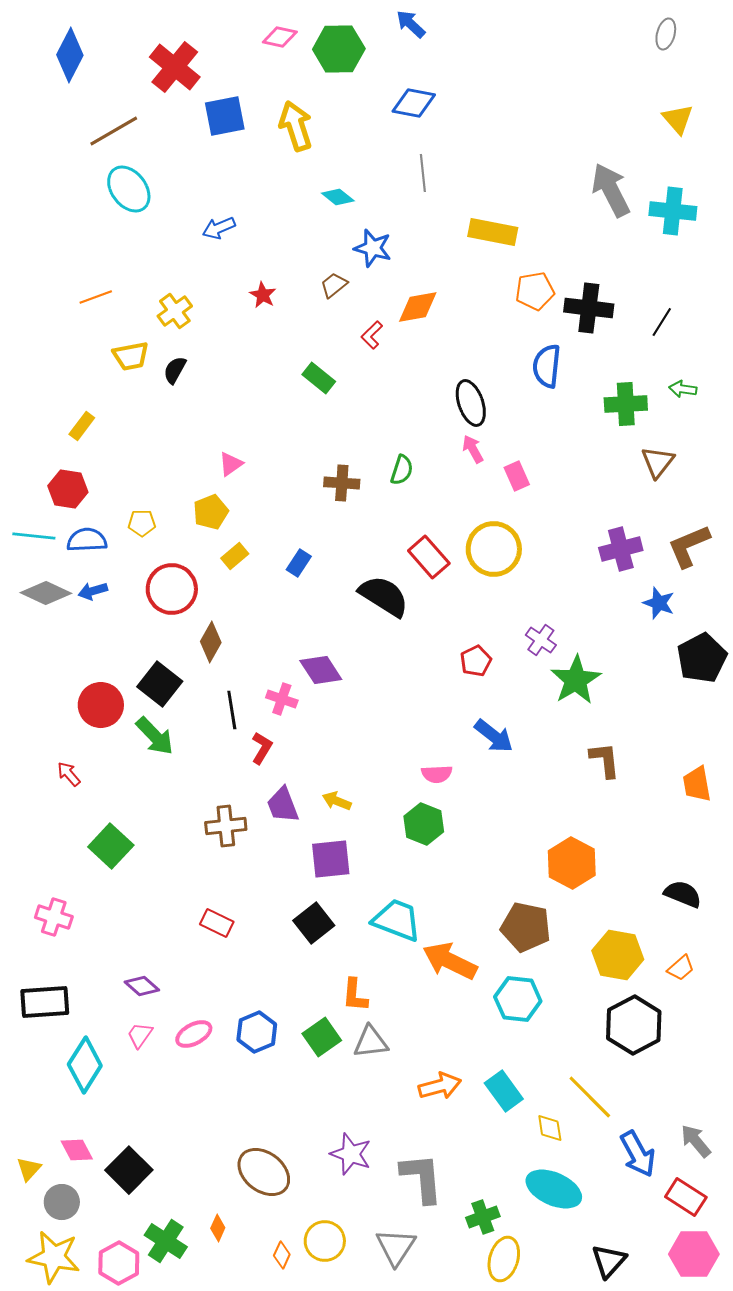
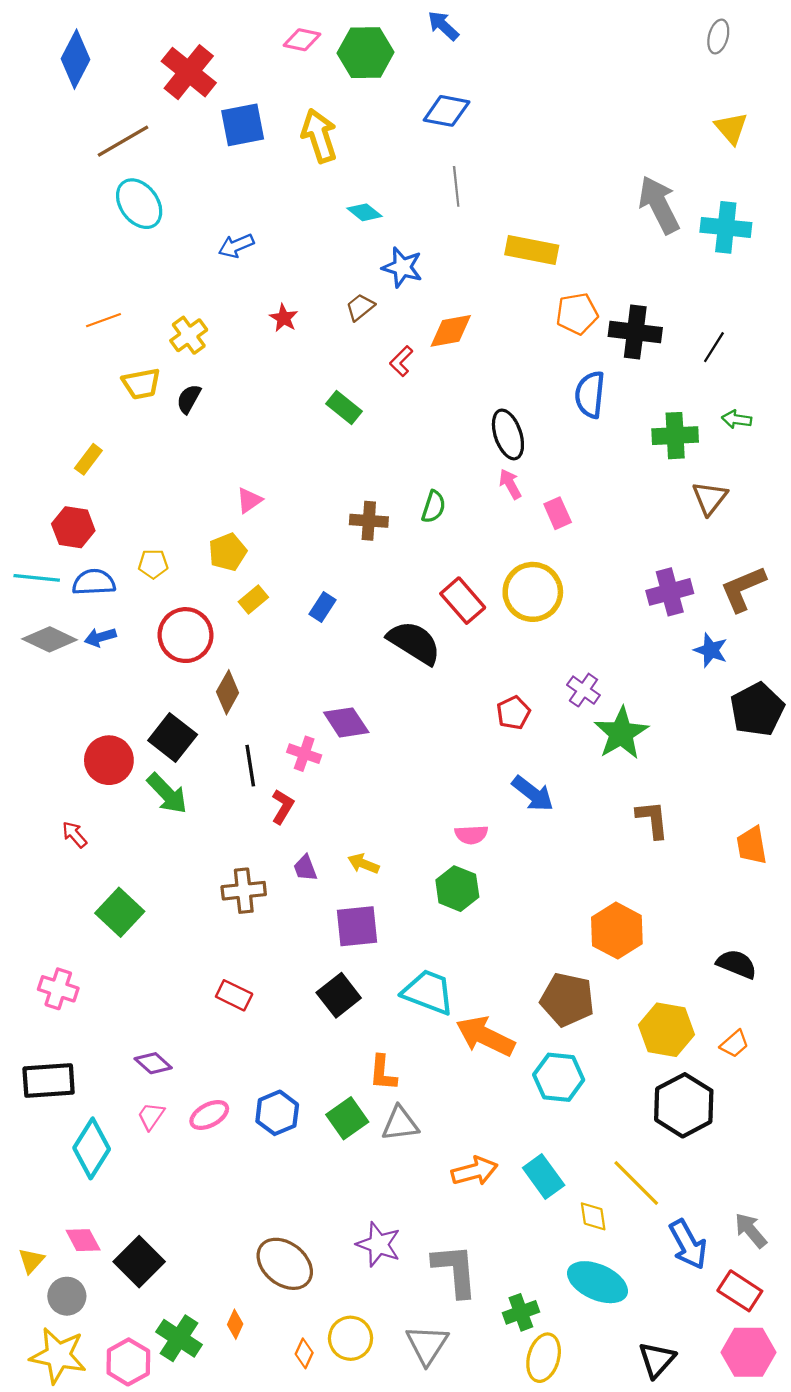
purple trapezoid: (283, 805) -> (305, 868), size x0.7

